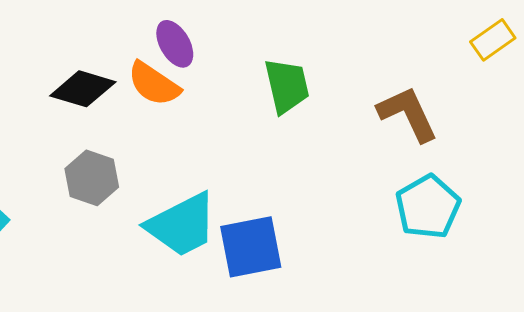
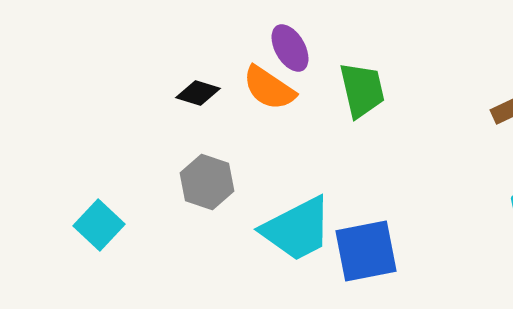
green trapezoid: (287, 86) -> (362, 90), moved
black diamond: (83, 89) -> (198, 93), size x0.7

